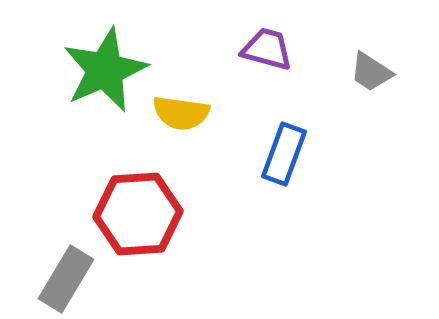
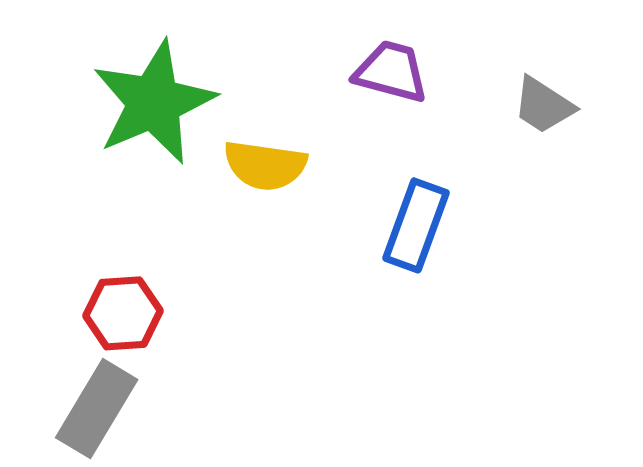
red hexagon: (138, 214) -> (123, 313), moved, size x0.6

